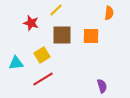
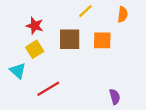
yellow line: (56, 10) -> (85, 11), moved
yellow square: (42, 55) -> (35, 49), moved
cyan triangle: (16, 63) -> (18, 71), turned 49

